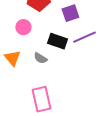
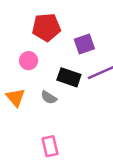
pink rectangle: (41, 99) -> (50, 146), size x0.7

